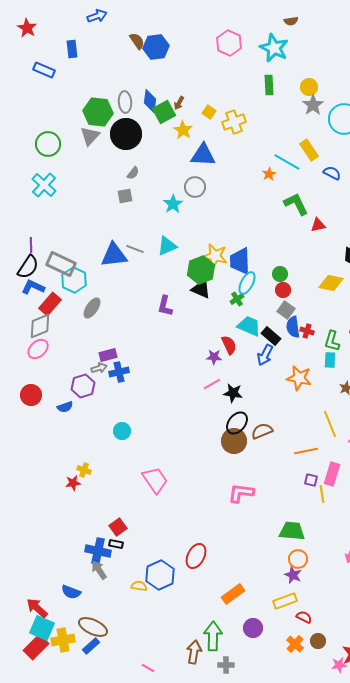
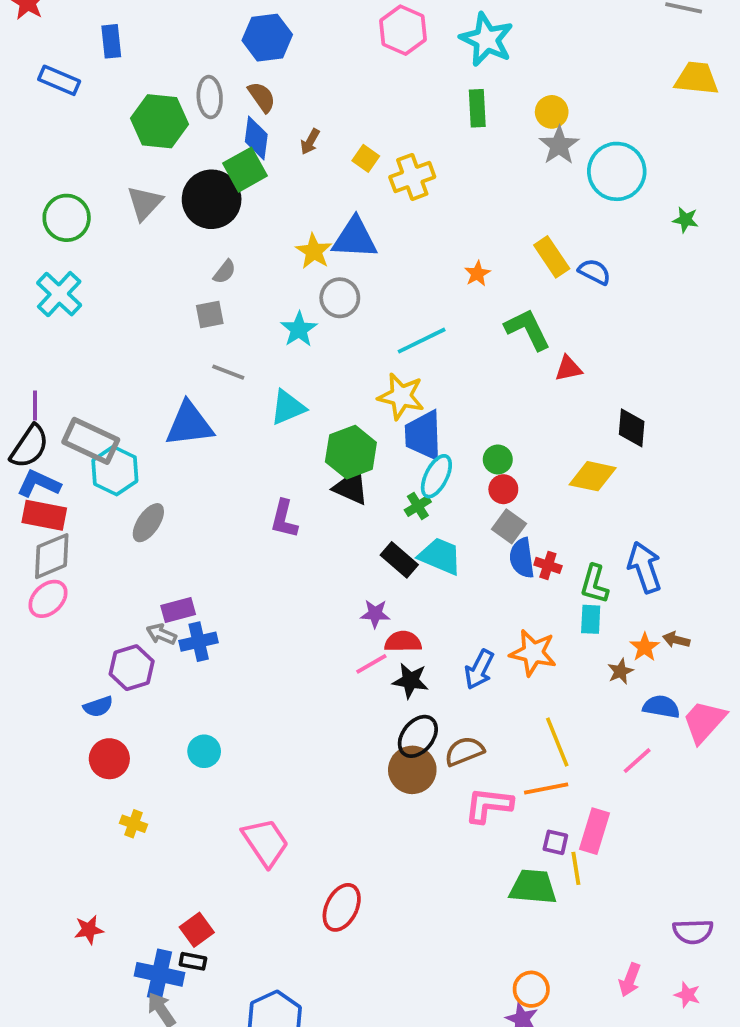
brown semicircle: (137, 41) -> (262, 97), moved
gray ellipse: (125, 102) -> (210, 97), moved
green hexagon: (98, 112) -> (160, 121), moved
green square: (164, 112) -> (245, 170), moved
yellow star: (183, 130) -> (314, 251), moved
yellow rectangle: (309, 150) -> (552, 257), moved
cyan line: (287, 162) -> (422, 341), moved, turned -56
gray line: (135, 249) -> (228, 372), moved
yellow star: (215, 256) -> (401, 396), moved
red rectangle: (50, 304) -> (44, 515), moved, turned 60
black rectangle: (271, 336) -> (399, 560), moved
red semicircle: (229, 345) -> (403, 642), moved, turned -66
blue arrow: (265, 355) -> (479, 669), moved
gray arrow: (99, 368) -> (161, 634), turned -140
red circle: (31, 395) -> (109, 759), moved
yellow line: (330, 424) -> (557, 742), moved
red star: (73, 483) -> (89, 930), moved
pink L-shape: (241, 493) -> (488, 805), moved
green trapezoid: (292, 531) -> (533, 887), moved
red ellipse: (196, 556) -> (342, 907), moved

